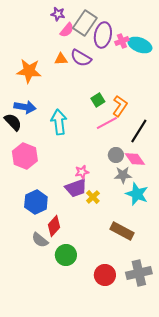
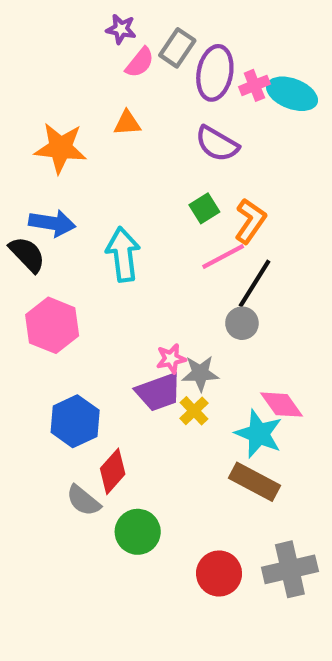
gray rectangle: (85, 23) -> (177, 48), size x0.7
purple semicircle: (81, 58) -> (217, 144), moved
black line: (139, 131) -> (254, 284), moved
pink diamond: (135, 159) -> (282, 405), moved
gray star: (123, 175) -> (200, 373), moved
cyan star: (137, 194) -> (259, 434), moved

